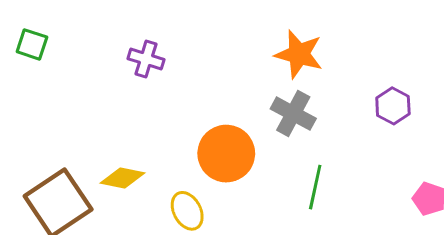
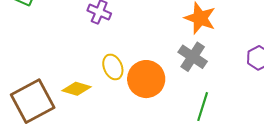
yellow ellipse: (187, 211) -> (113, 67), moved

